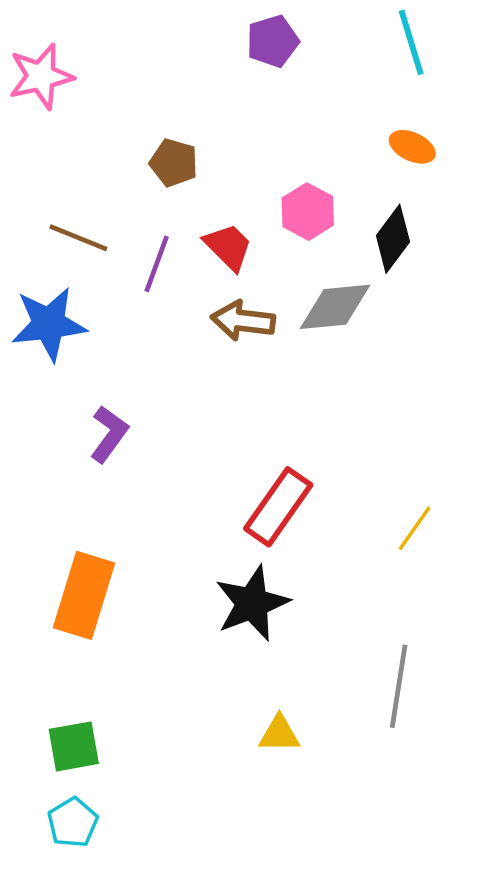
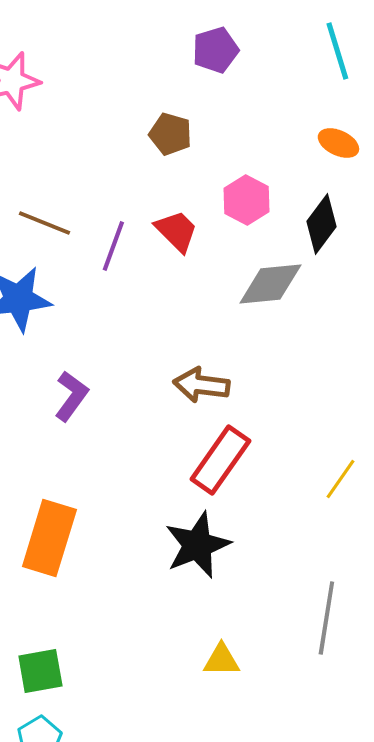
brown pentagon: (174, 163) -> (170, 134), moved
brown arrow: (243, 321) -> (201, 385), moved

